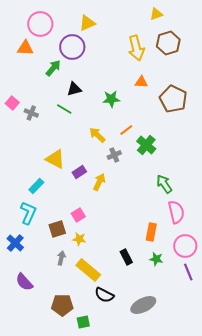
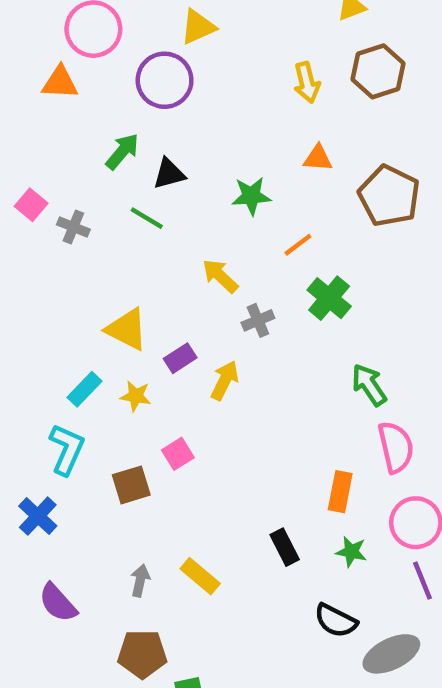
yellow arrow: (136, 48) -> (307, 82), size x0.7
green arrow: (53, 68) -> (122, 151), moved
orange line: (126, 130) -> (298, 245), moved
yellow star: (79, 239) -> (136, 396), moved
gray arrow: (61, 258) -> (140, 581), moved
yellow rectangle: (88, 270) -> (200, 576), size x0.7
black semicircle: (104, 295) -> (336, 621), moved
gray ellipse: (143, 305) -> (391, 654), moved

